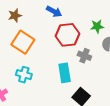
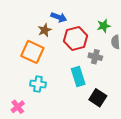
brown star: (15, 15) -> (45, 30), moved

